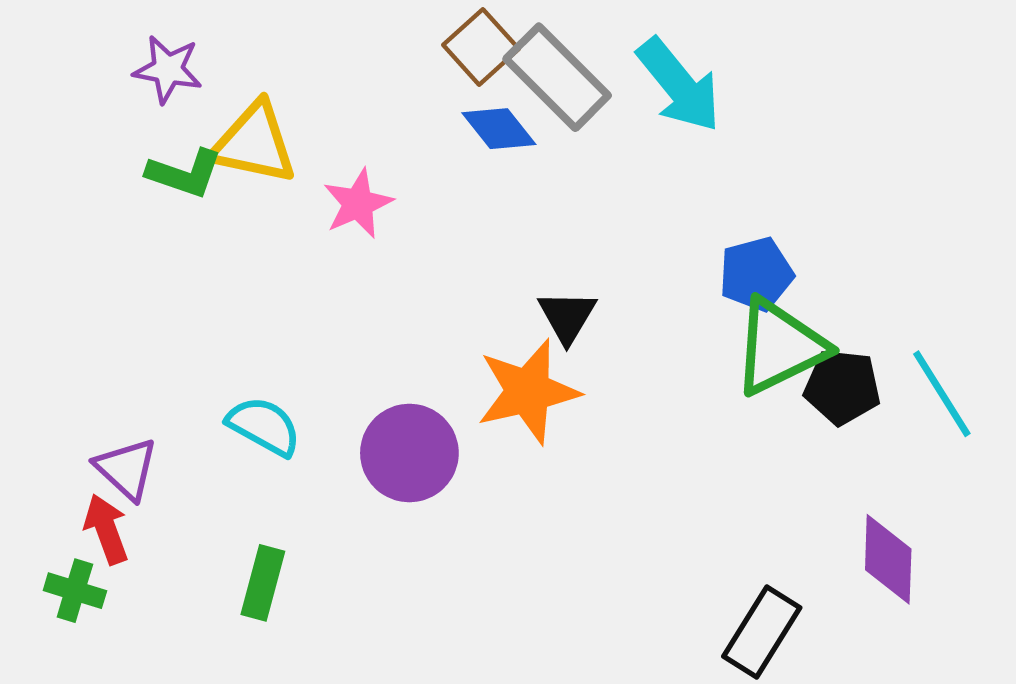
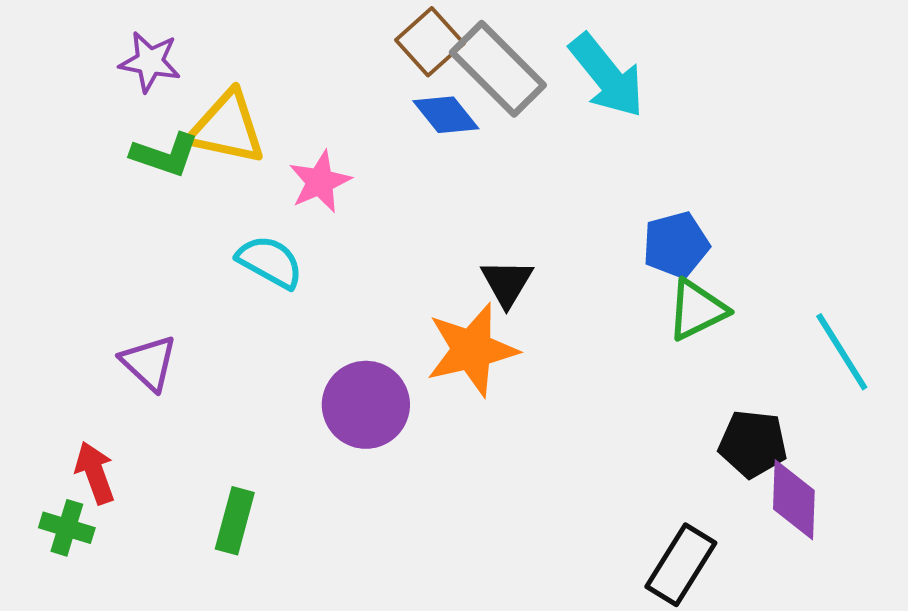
green triangle: (780, 347) -> (697, 310), size x0.7
black pentagon: (842, 387) -> (753, 444), moved
cyan semicircle: (264, 426) -> (270, 262), moved
purple triangle: (126, 469) -> (149, 363), moved

